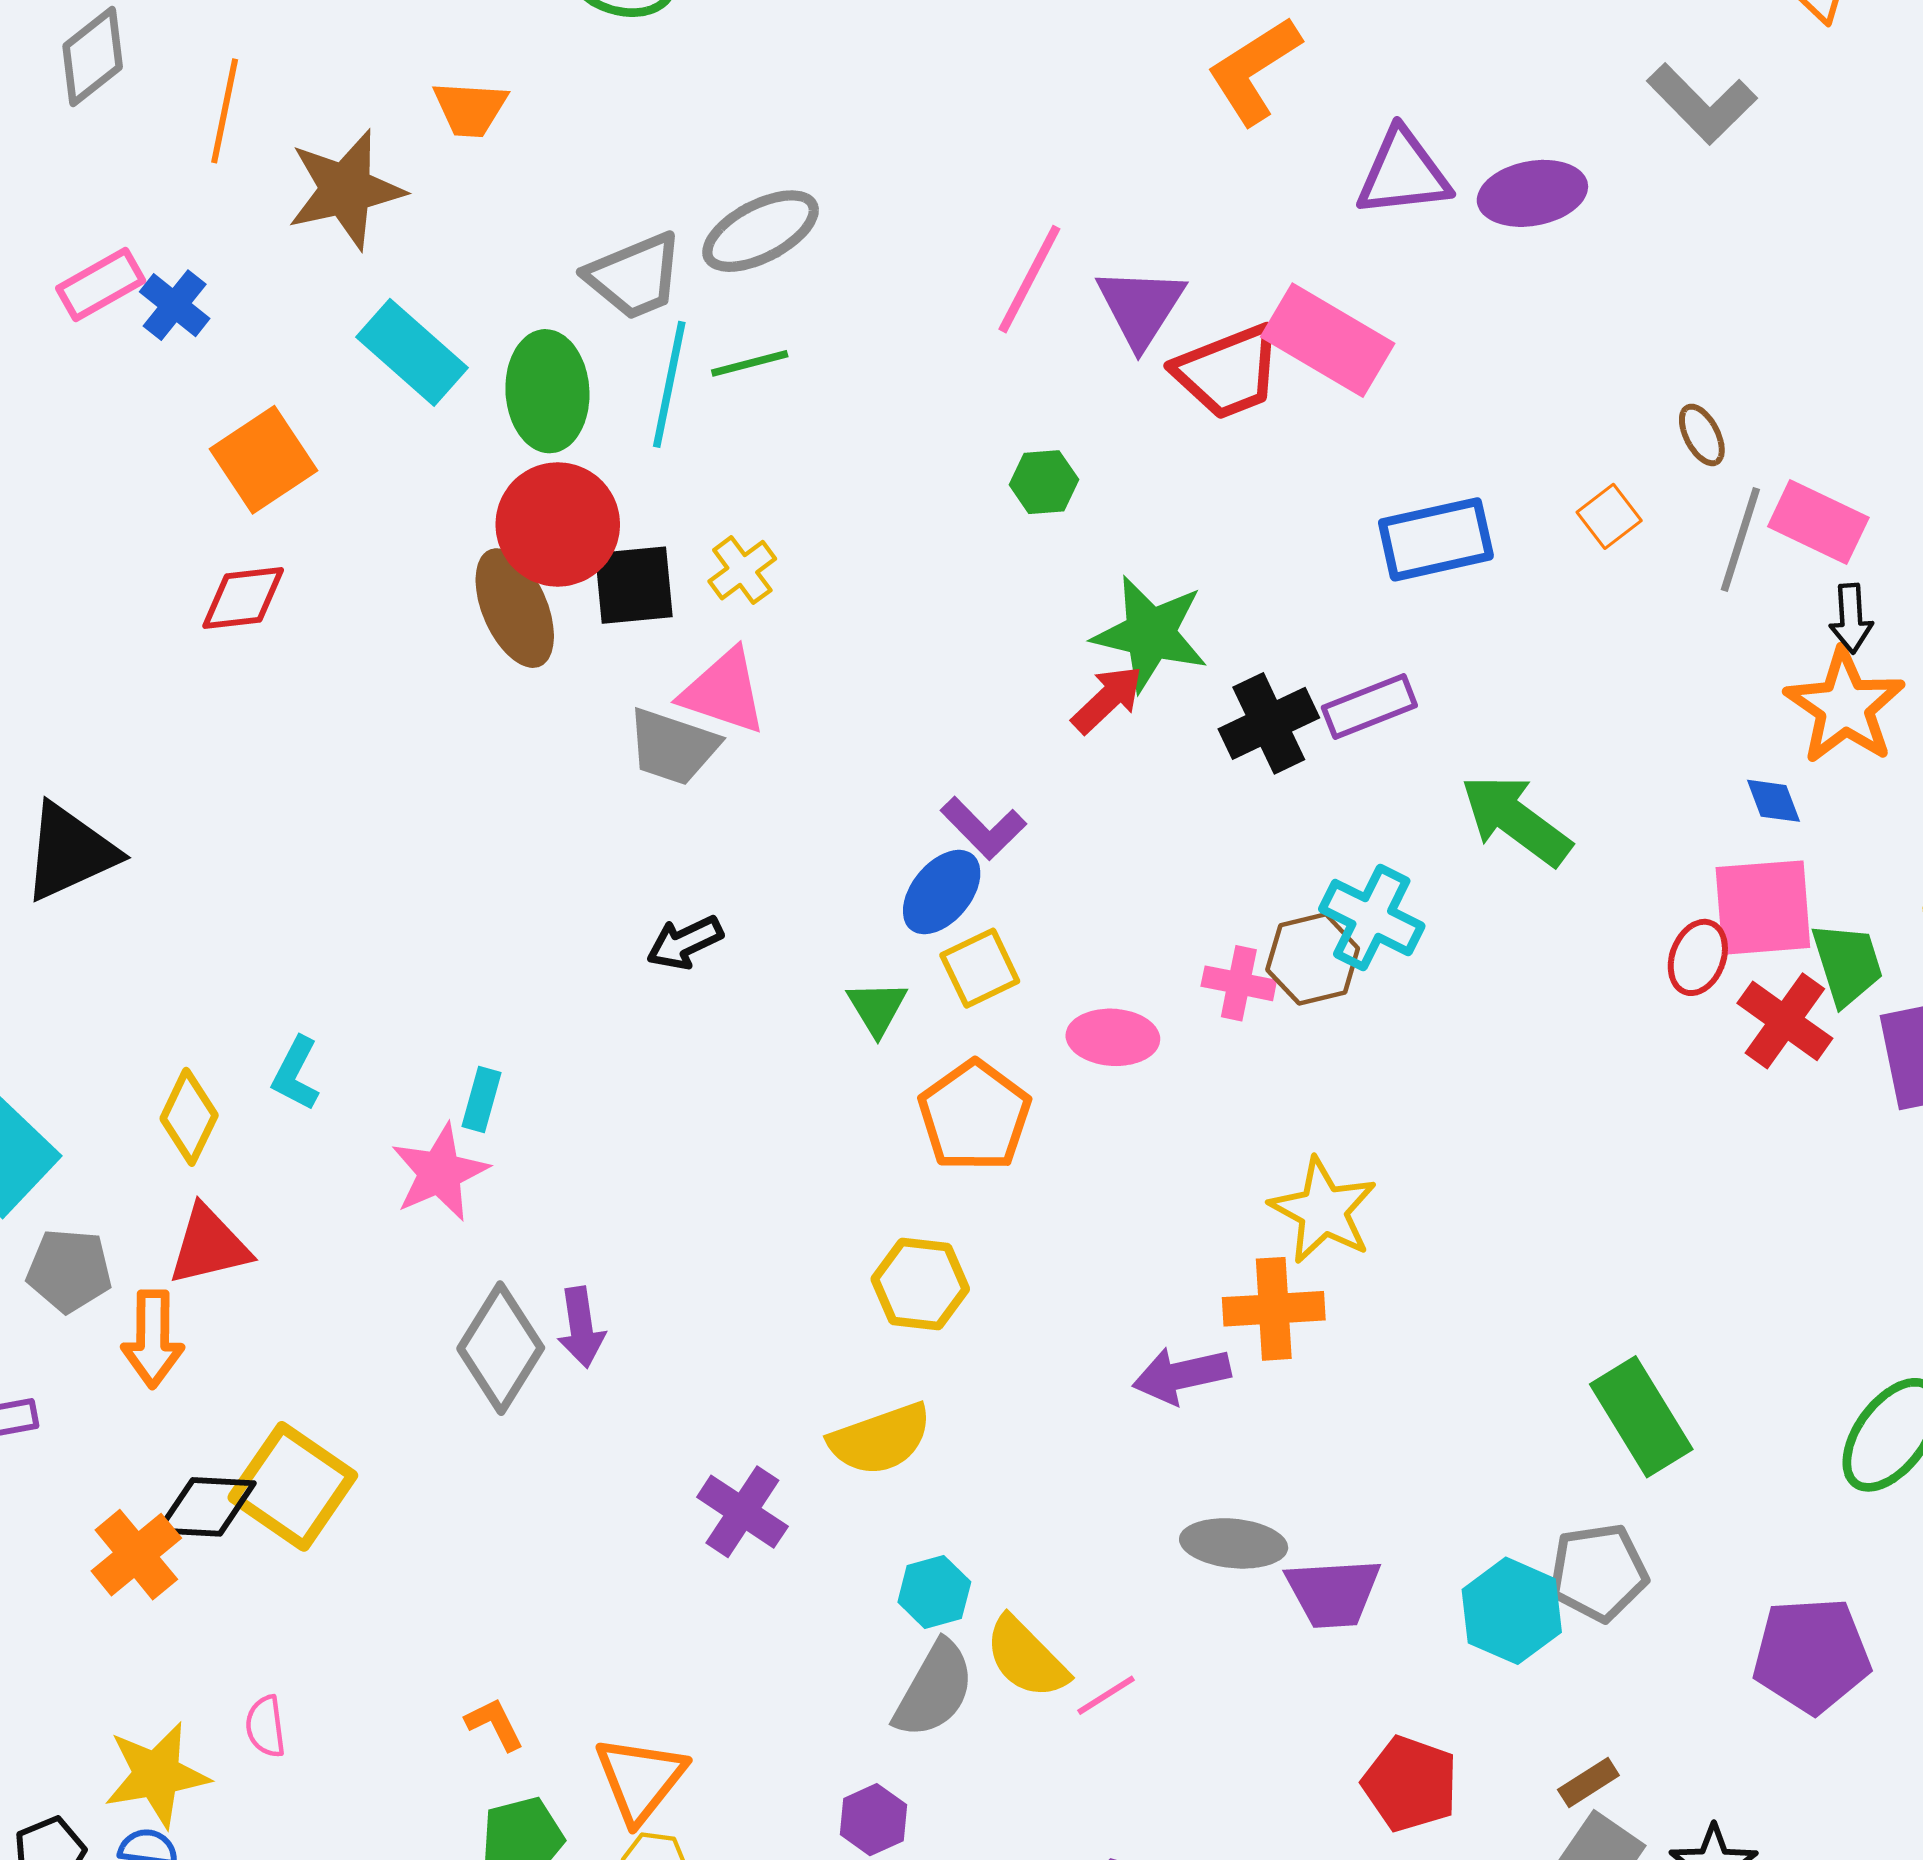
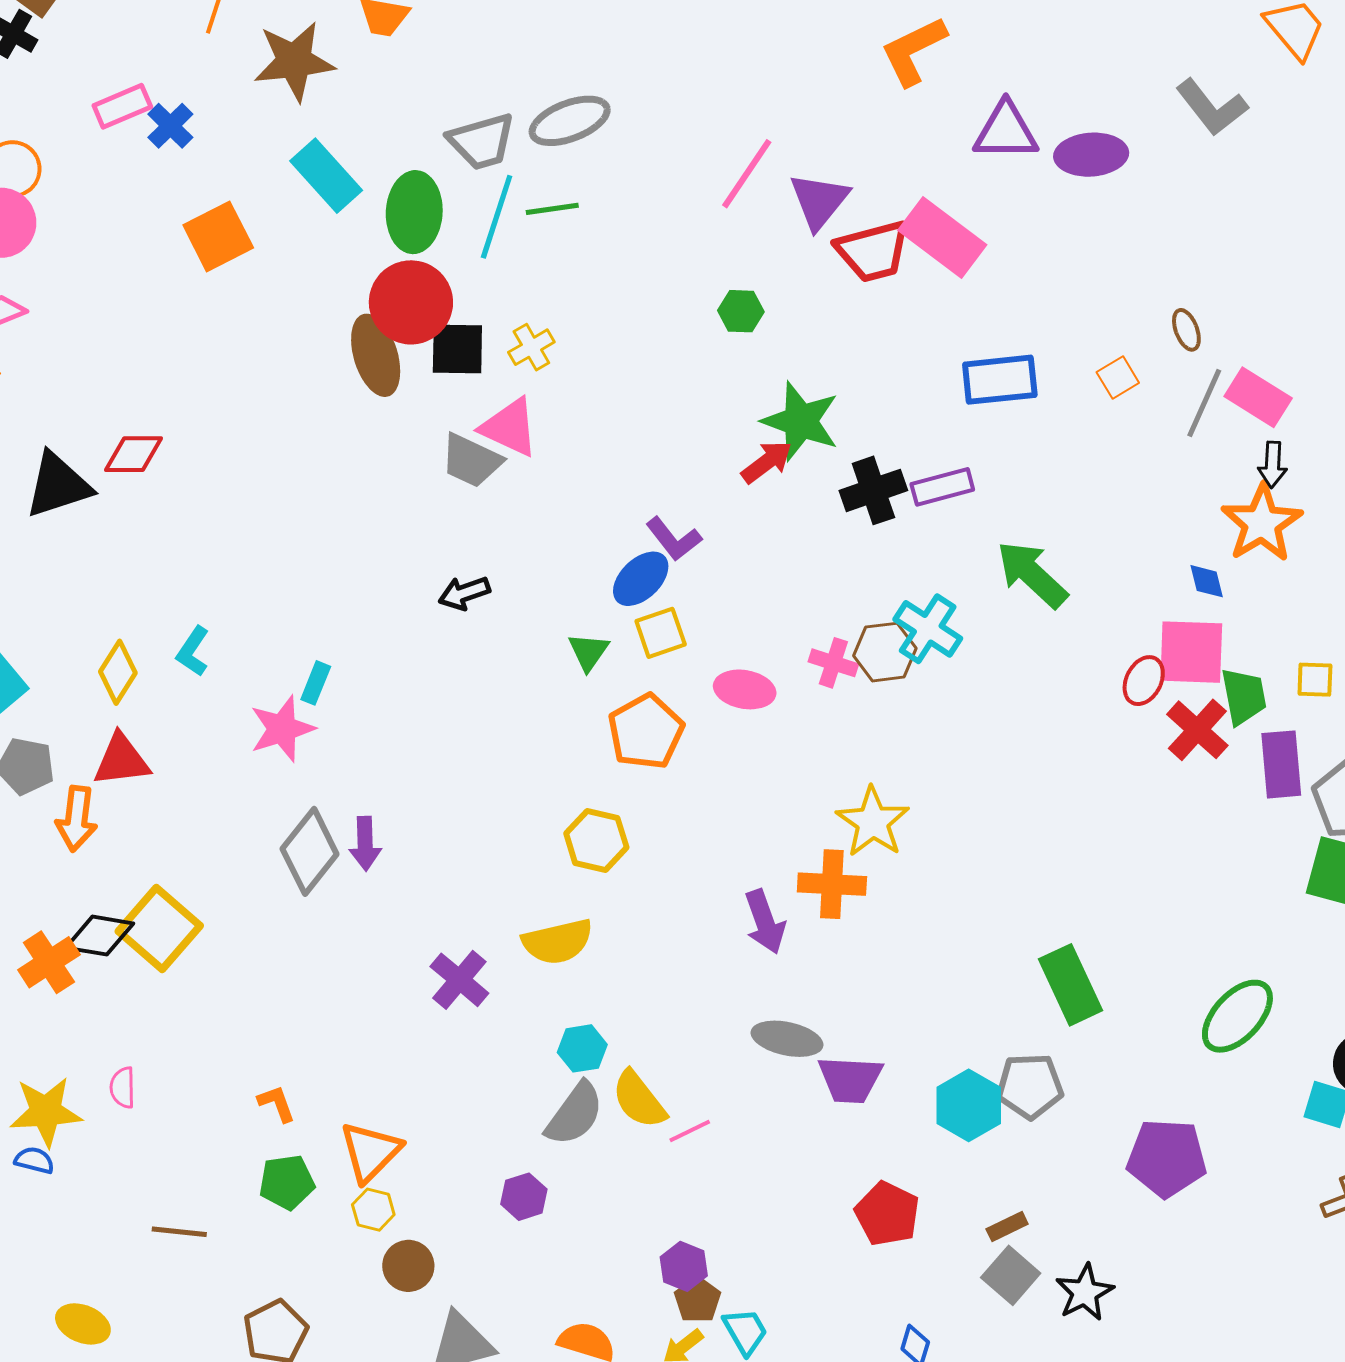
red diamond: (243, 598) -> (133, 454), moved
purple arrow: (1181, 1375) -> (765, 922), turned -104

